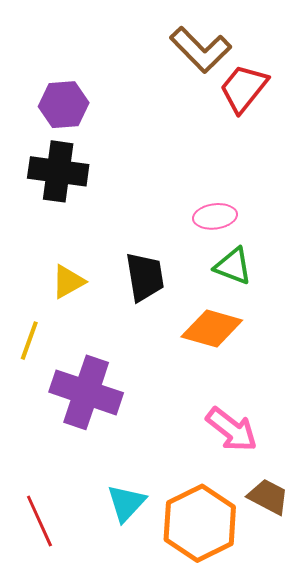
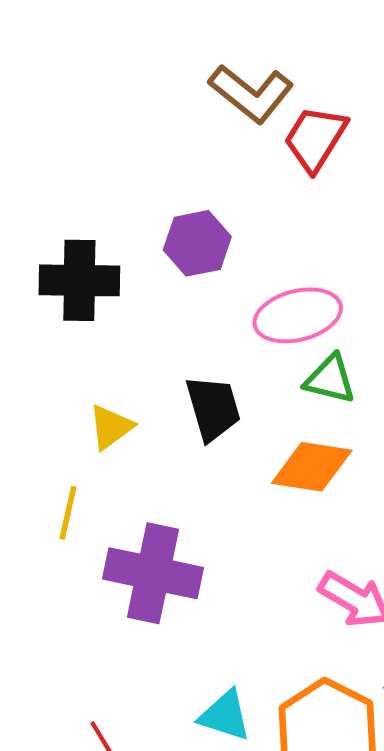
purple hexagon: (64, 105) -> (197, 243), moved
pink ellipse: (215, 216) -> (298, 315), size x1.5
cyan triangle: (126, 503) -> (225, 716), turned -48

